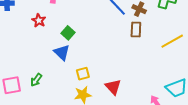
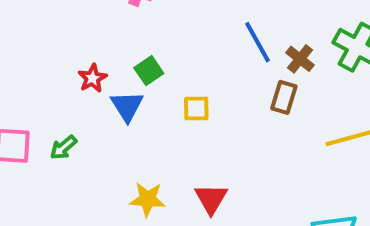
red star: (39, 20) -> (92, 78), moved
yellow square: (83, 74) -> (196, 108), moved

